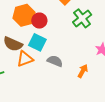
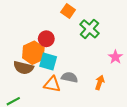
orange hexagon: (24, 15) -> (33, 53), moved
orange triangle: (25, 59) -> (52, 84), moved, turned 42

